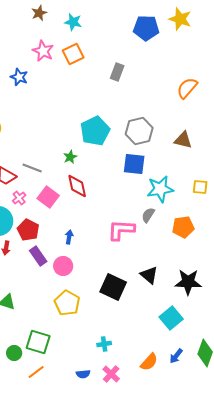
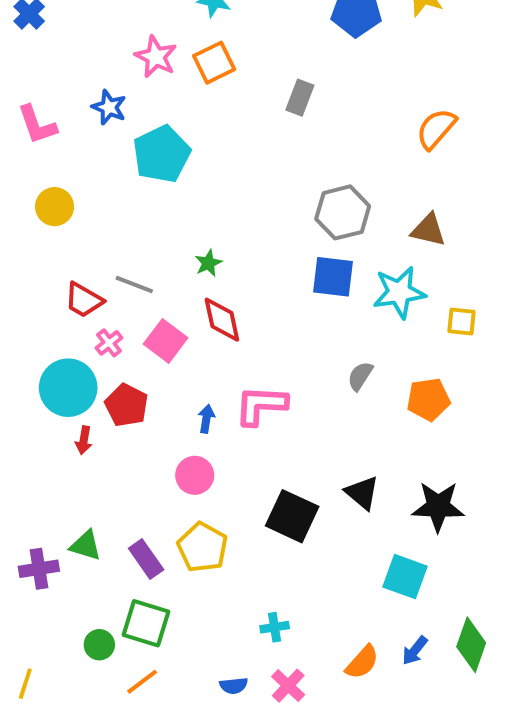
cyan pentagon: (95, 131) -> (162, 154), moved
cyan star: (160, 189) -> (399, 292), moved
pink L-shape: (121, 230) -> (261, 405), moved
purple rectangle: (38, 256) -> (146, 559), moved
cyan square: (171, 318) -> (405, 577), turned -30

